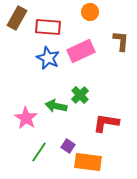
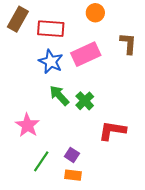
green arrow: (56, 106) -> (59, 96), moved, turned 35
orange rectangle: (88, 162) -> (73, 175), moved, size x0.6

